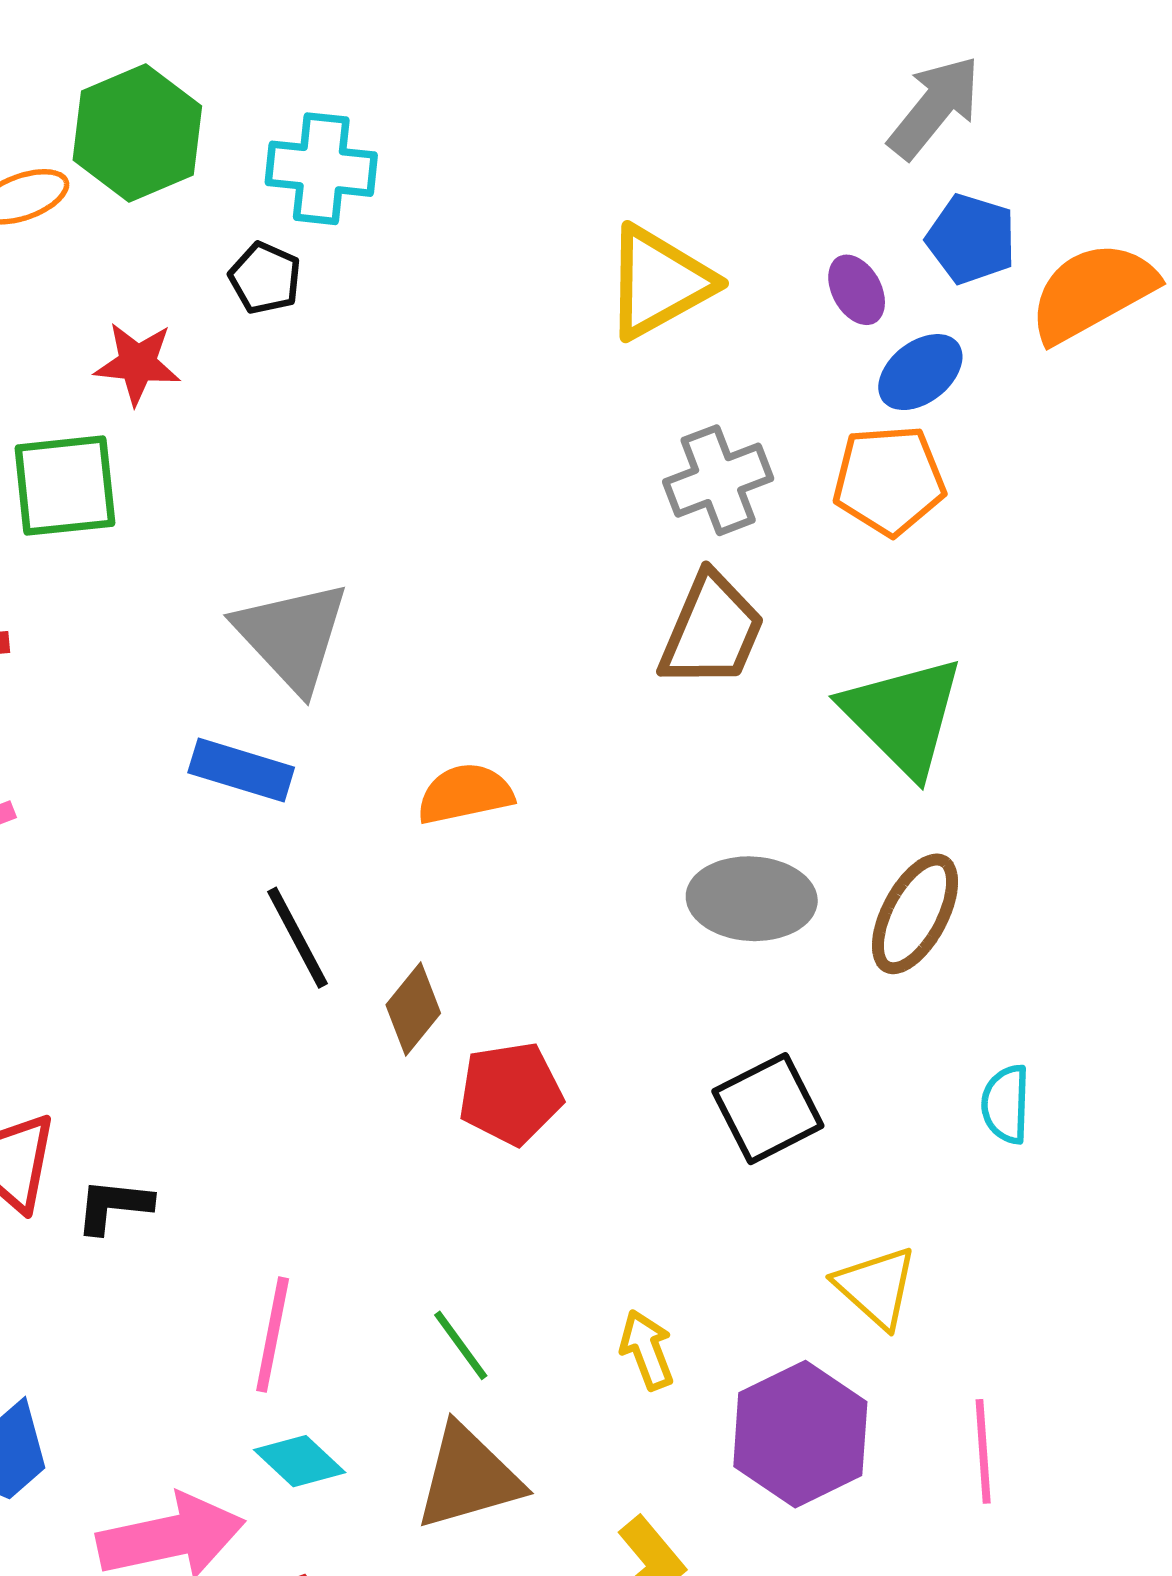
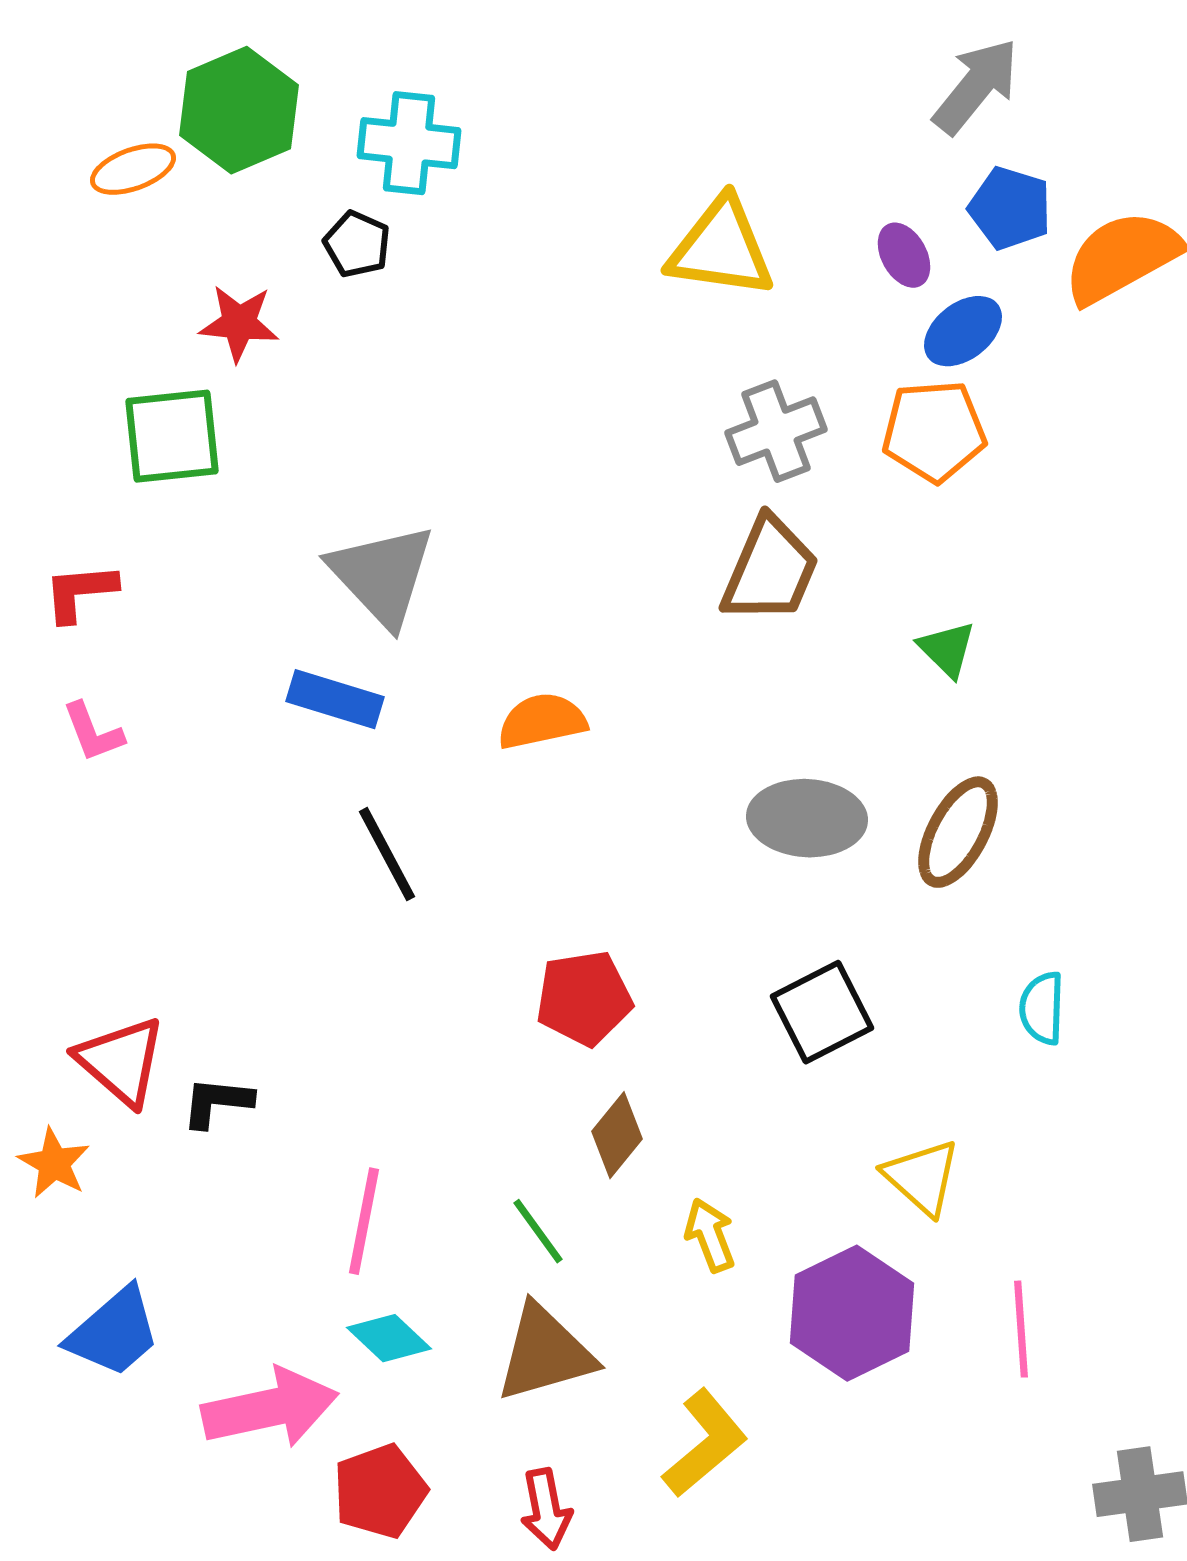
yellow triangle: (659, 282) -> (721, 248), turned 37
green triangle: (903, 716) -> (947, 649), size x0.5
brown diamond: (413, 1009) -> (617, 1135), moved

